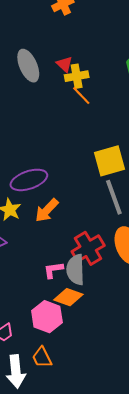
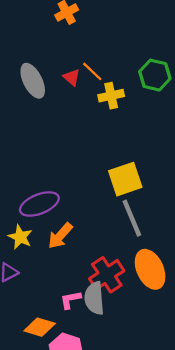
yellow cross: (77, 76) -> (111, 96), moved
orange line: (81, 96) -> (92, 71), moved
orange diamond: (68, 297) -> (40, 327), moved

